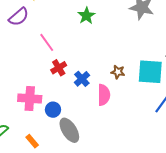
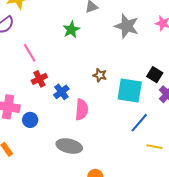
brown star: (118, 72) -> (100, 75), moved
gray ellipse: (69, 130) -> (69, 146), moved, turned -50

